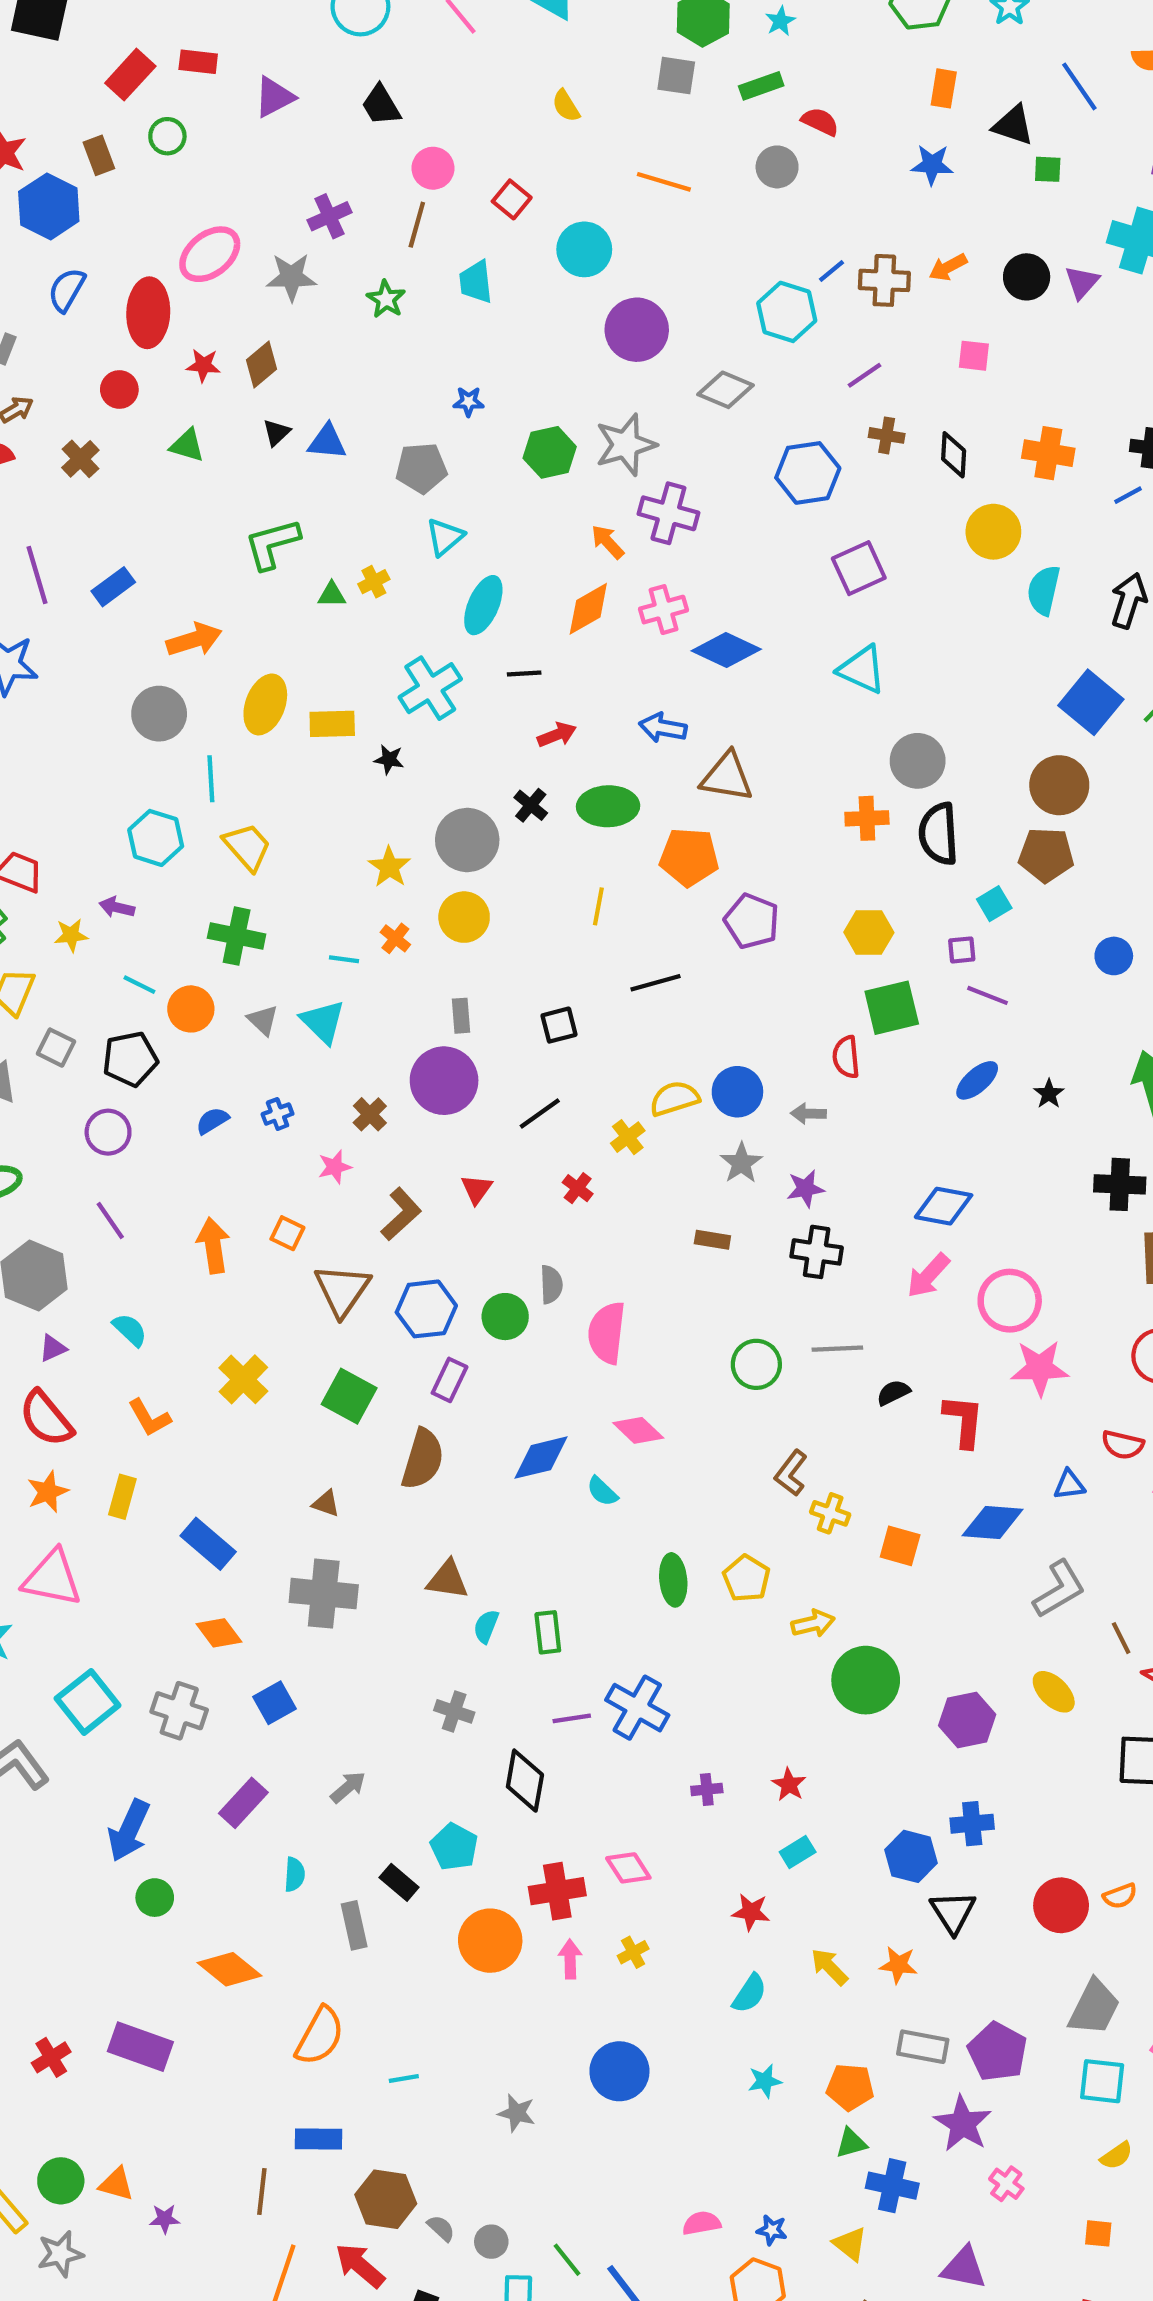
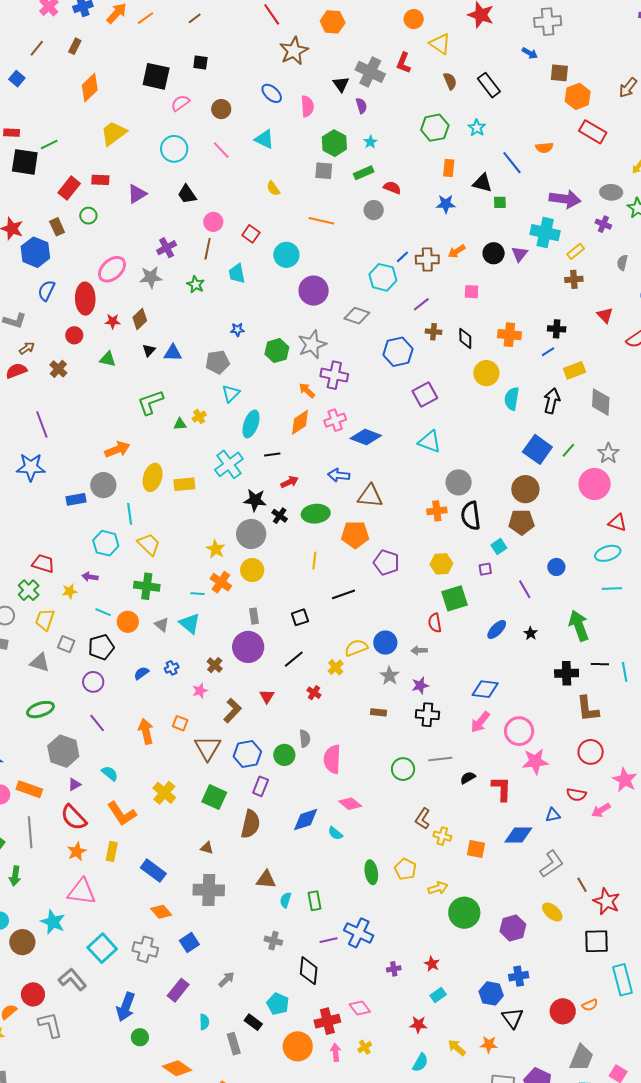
blue rectangle: (113, 587) -> (76, 499), moved, turned 30
black star: (389, 759) -> (255, 500), moved, size x1.6
orange cross: (395, 938) -> (221, 582), size x1.5
purple line: (987, 995) -> (525, 589), moved, turned 42
orange L-shape: (149, 1418) -> (122, 814), size x1.4

